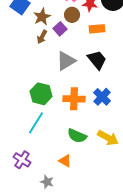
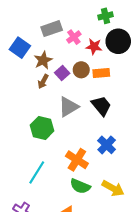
brown circle: (72, 15) -> (81, 70), moved
green hexagon: (41, 94) -> (42, 128), moved
orange cross: (74, 99) -> (77, 160), moved, turned 30

